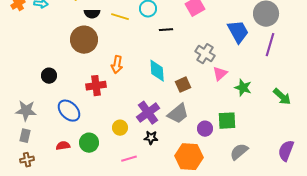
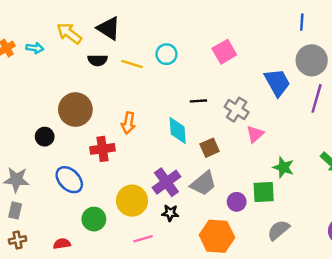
black line: (166, 30) -> (198, 101), moved
brown circle: (84, 40) -> (75, 110), moved
green star: (243, 88) -> (283, 167), moved
yellow circle: (120, 128) -> (132, 201), size x1.6
red semicircle: (63, 146) -> (62, 244), moved

